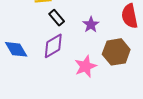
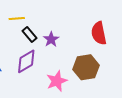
purple star: (91, 25) -> (51, 39), moved

